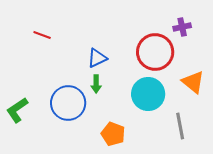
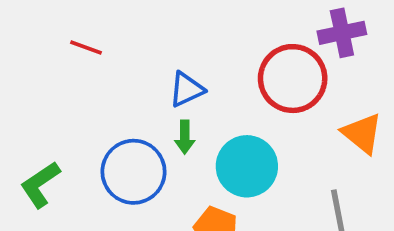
purple cross: (182, 27) -> (342, 33), size x1.4
cyan circle: (148, 94) -> (247, 166), moved

